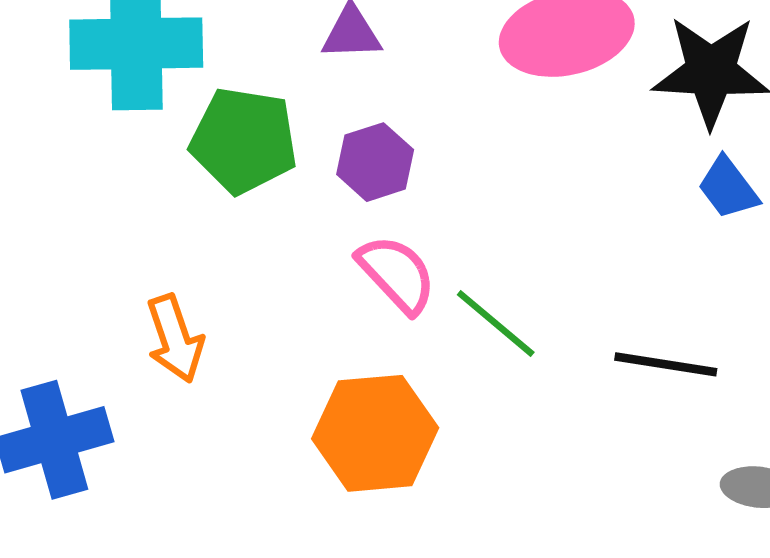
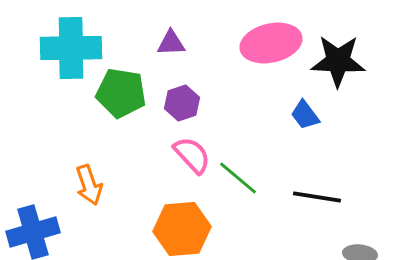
blue trapezoid: (728, 188) -> (305, 115), moved

